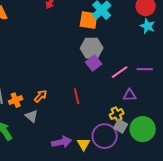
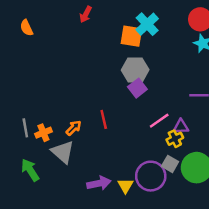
pink line: (120, 72) -> (159, 121), moved
red line: (77, 96) -> (104, 119), moved
yellow cross: (117, 114) -> (175, 139), moved
gray triangle: (32, 116) -> (63, 152), size x1.5

